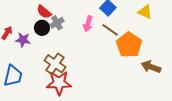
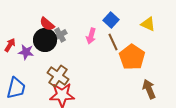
black circle: (42, 28) -> (45, 40), size x1.5
brown line: (110, 30) -> (113, 42), turned 30
brown arrow: (151, 67) -> (149, 89), moved, turned 48

